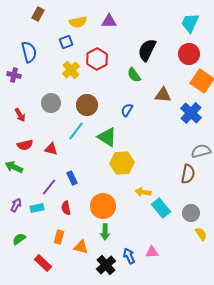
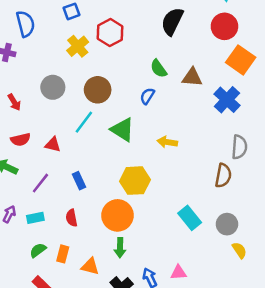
green semicircle: (134, 75) -> (159, 69), moved
gray semicircle: (201, 151) -> (239, 147), turned 108
yellow hexagon: (122, 163) -> (135, 181), moved
purple line: (49, 187) -> (40, 183), moved
yellow arrow: (143, 192) -> (167, 142), moved
green semicircle: (19, 239) -> (38, 250), moved

